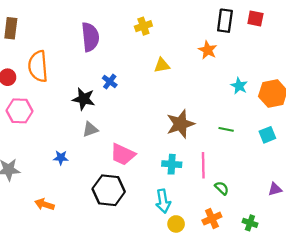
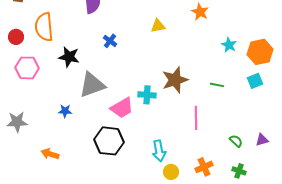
black star: (84, 99) -> (69, 57), moved
gray triangle: (90, 129) -> (92, 85), size x1.8
cyan square: (267, 135) -> (255, 81), moved
pink trapezoid: (123, 154) -> (122, 108), turned -55
cyan cross: (172, 164) -> (147, 95), moved
green semicircle: (222, 188) -> (236, 141), moved

